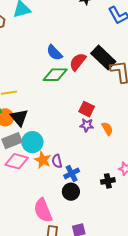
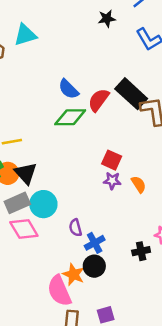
orange star: (43, 160) -> (74, 274), moved
pink diamond: (17, 161) -> (24, 229), turned 45

